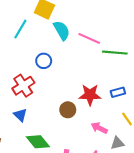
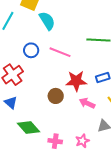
pink line: (89, 38) -> (60, 52), moved
pink arrow: (99, 128) -> (87, 103), moved

